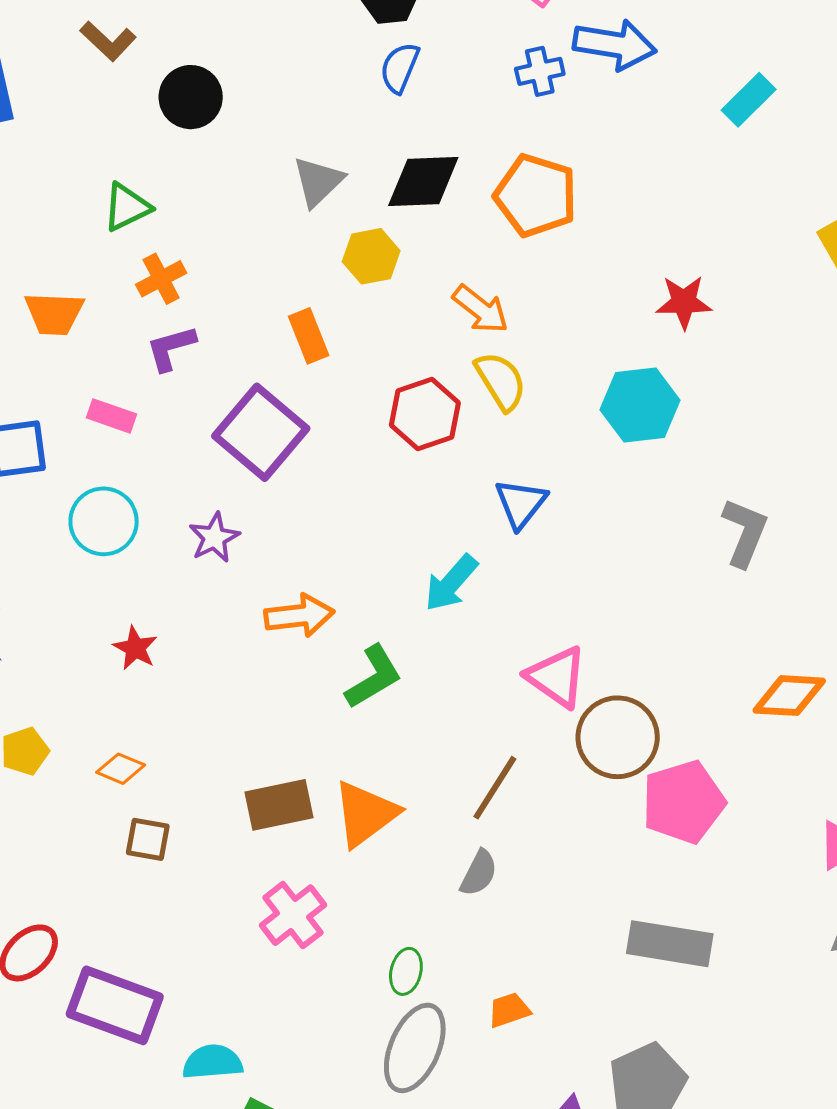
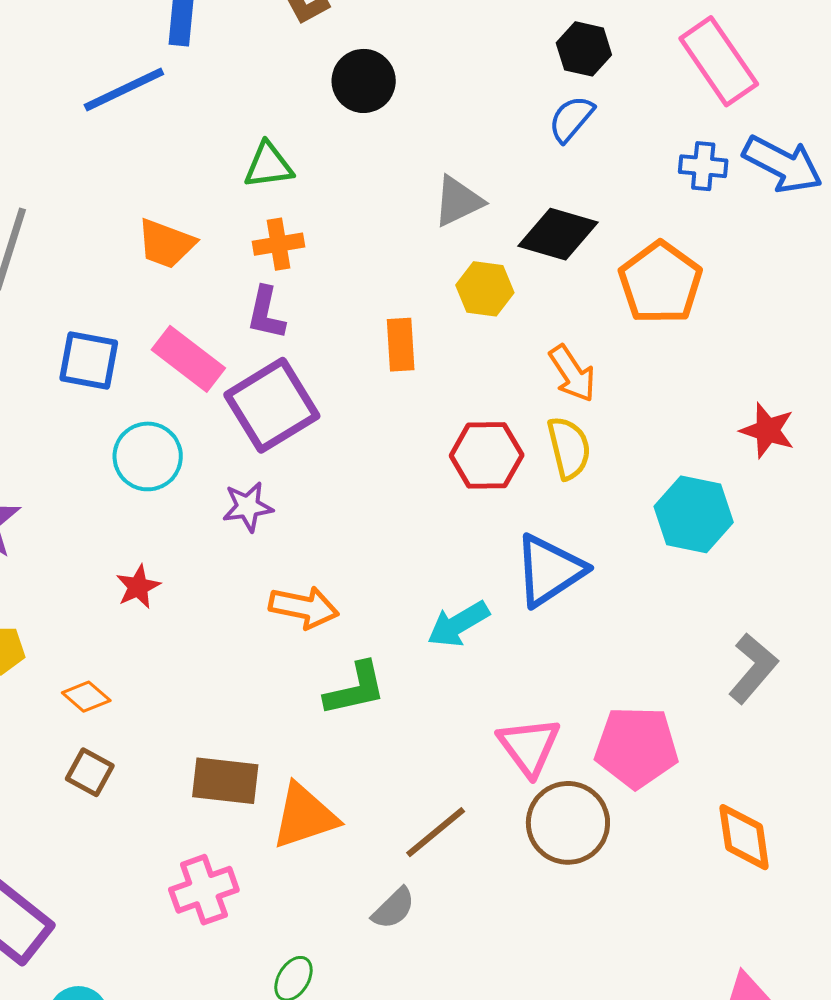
purple L-shape: (171, 348) -> (266, 313), turned -80
pink rectangle: (111, 416) -> (188, 359), size x1.5
purple square: (261, 432) -> (272, 405), moved
blue triangle: (521, 503) -> (549, 570), size x1.4
orange diamond: (789, 696) -> (744, 837), turned 60
pink pentagon: (683, 802) -> (636, 747), moved

